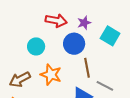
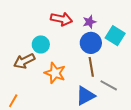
blue circle: (74, 44) -> (91, 43), moved
brown arrow: (20, 79) -> (24, 61), moved

